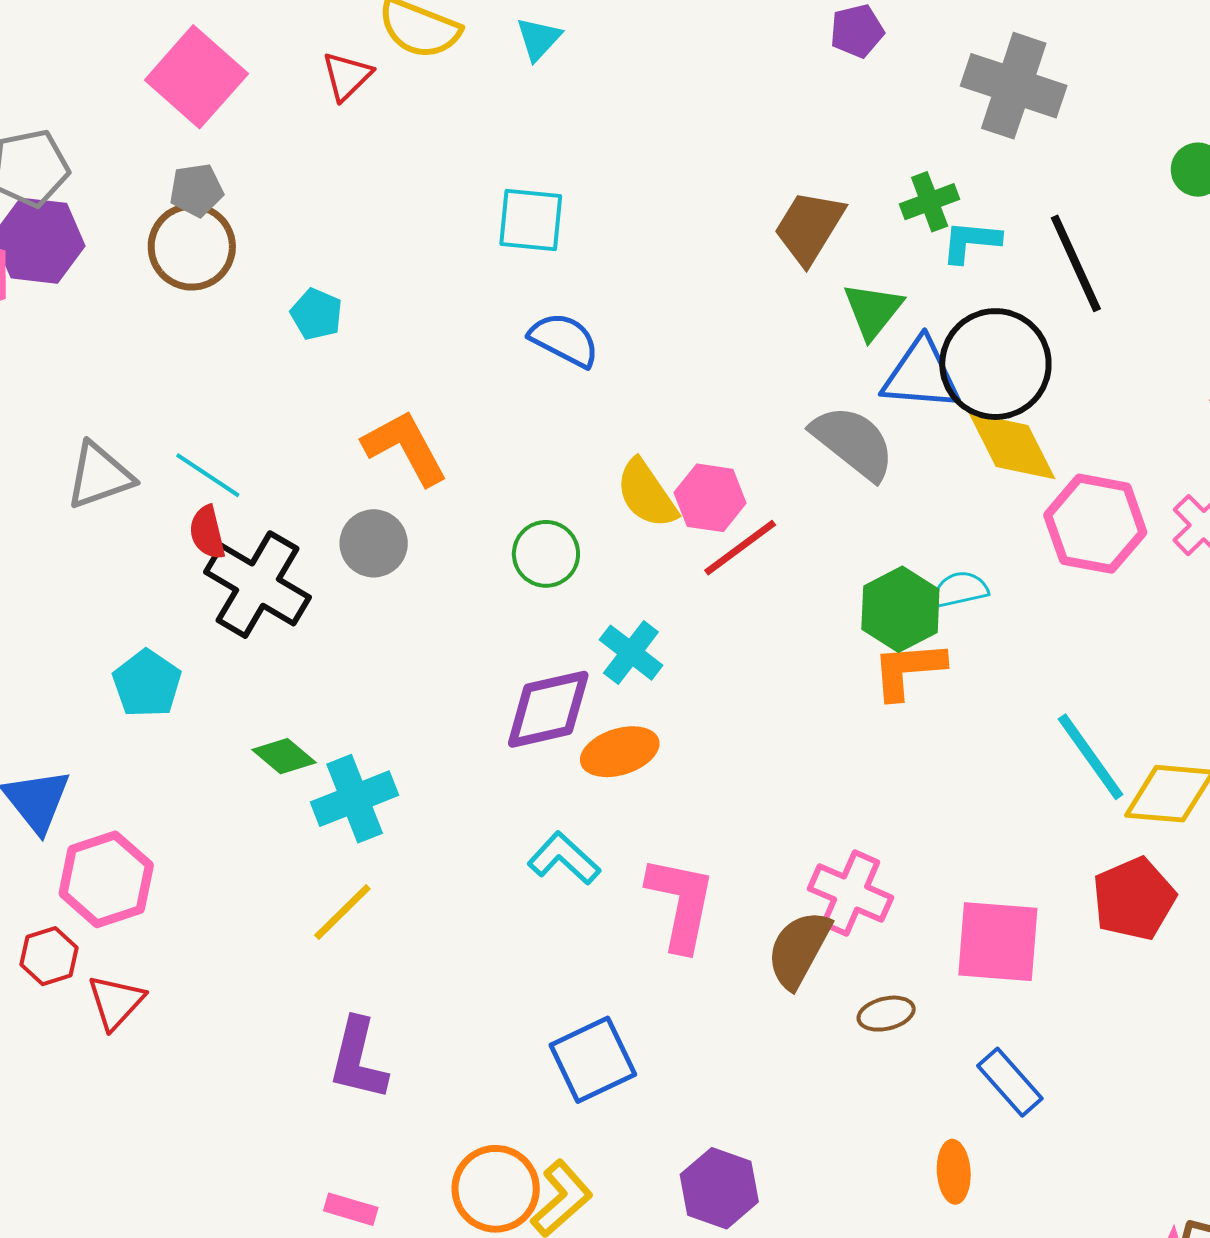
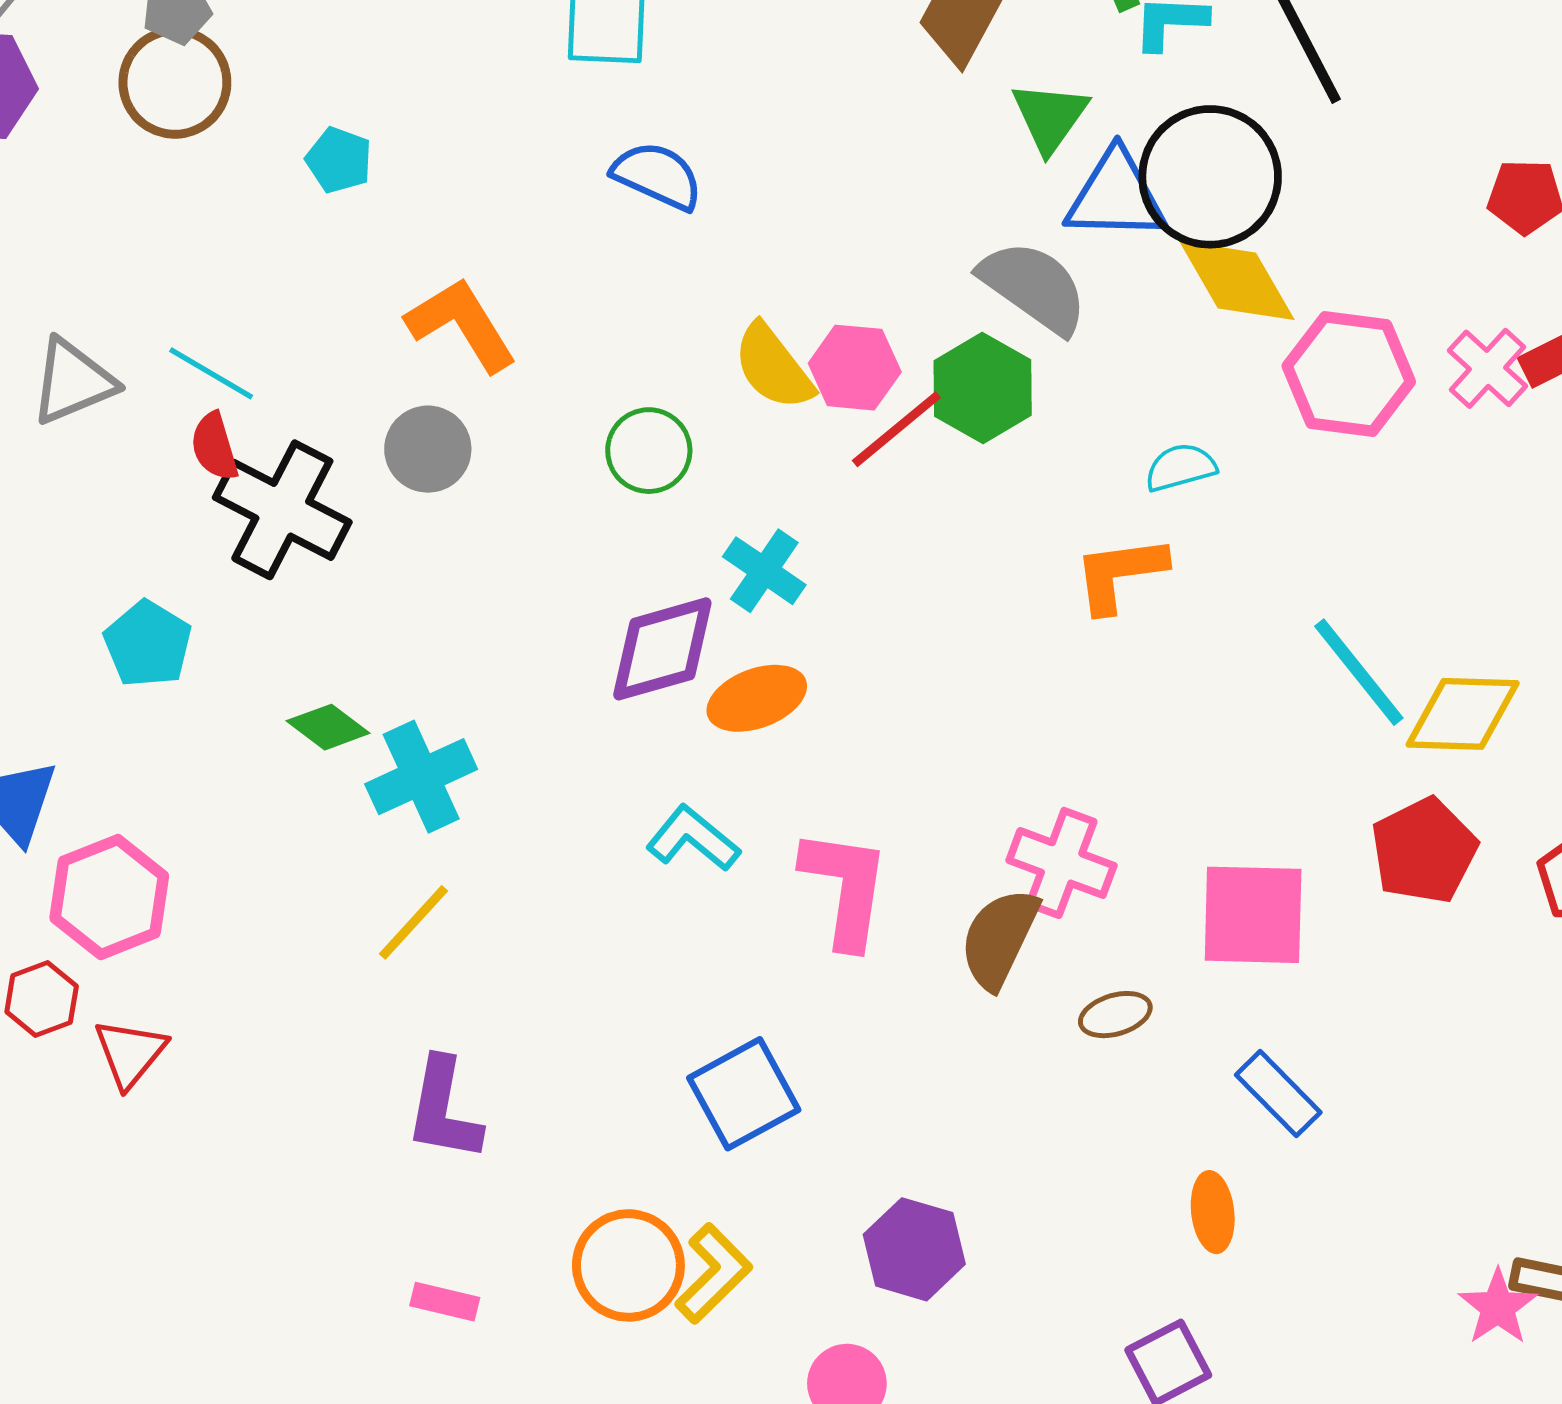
green hexagon: (900, 609) -> (983, 388), moved

